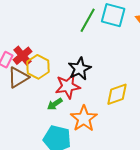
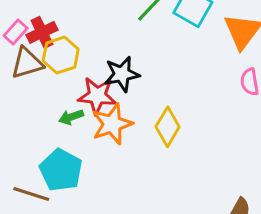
yellow diamond: (117, 94) -> (168, 127), turned -55
orange star: (84, 119) -> (112, 124), moved

